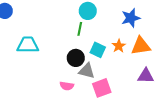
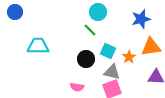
green line: (80, 29) -> (90, 30), turned -56
orange star: (119, 46) -> (129, 57), moved
gray triangle: (87, 71) -> (112, 72), moved

